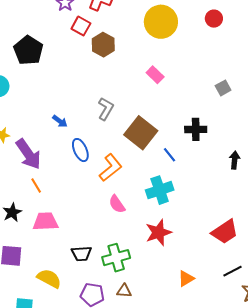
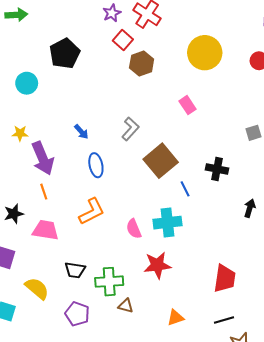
orange L-shape: (111, 168) -> (92, 211), moved
pink semicircle: (117, 204) -> (134, 229), moved
red trapezoid: (225, 232) -> (225, 279), turned -60
brown triangle: (124, 291) -> (126, 306), moved

